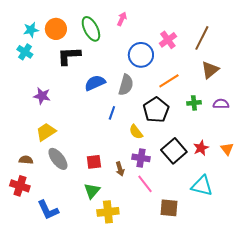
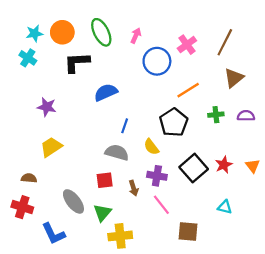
pink arrow: (122, 19) -> (136, 36), moved
gray semicircle: (126, 85) -> (117, 152), moved, turned -90
gray ellipse: (58, 159) -> (73, 201), moved
cyan triangle: (202, 186) -> (225, 207), size x0.6

